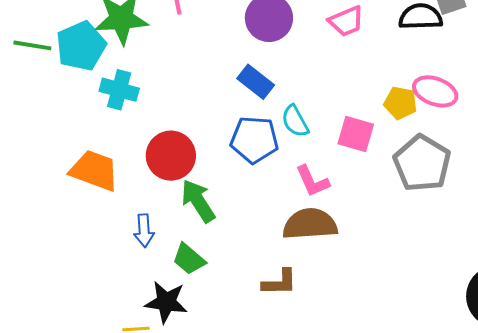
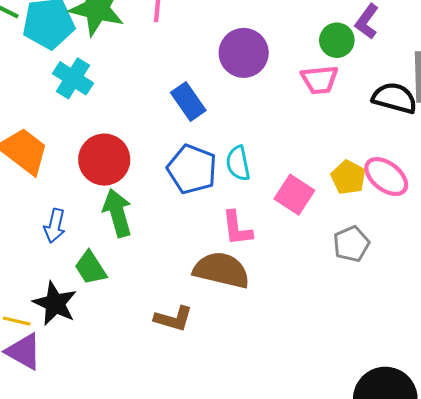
blue rectangle: (256, 82) -> (188, 101), moved
gray pentagon: (422, 163) -> (351, 244), size x0.6

